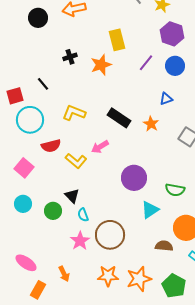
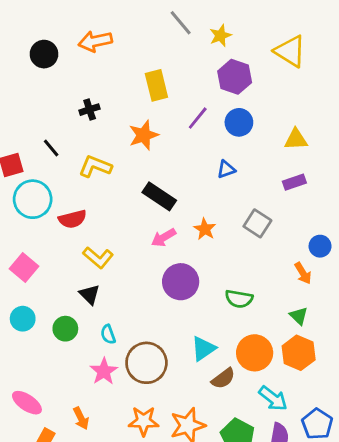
orange star: (101, 65) -> (144, 135), moved
yellow L-shape: (74, 113) -> (95, 166), moved
orange star: (151, 124) -> (205, 229), moved
red semicircle: (51, 146) -> (72, 219), moved
pink arrow: (100, 147) -> (164, 238), moved
black triangle: (72, 196) -> (90, 295), moved
cyan triangle: (150, 210) -> (203, 349), moved
brown semicircle: (164, 246) -> (223, 378), turned 138

